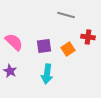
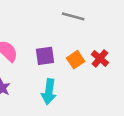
red cross: (88, 37) -> (100, 58), moved, turned 32

